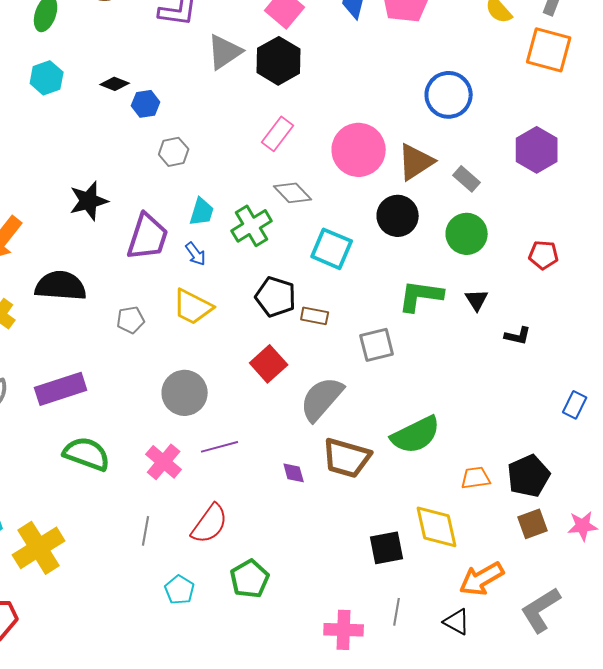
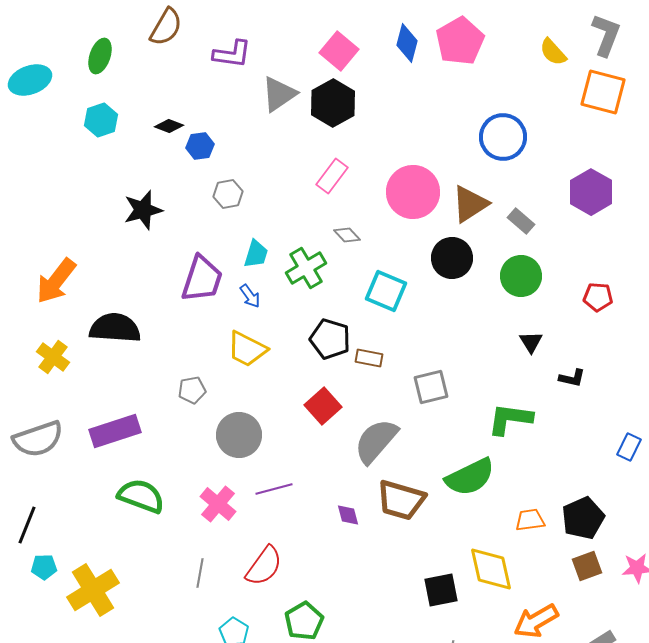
gray diamond: (293, 193) -> (347, 235), size x0.7
black star: (89, 201) -> (143, 210), moved
green L-shape: (421, 296) -> (510, 419), moved
gray pentagon: (131, 320) -> (192, 390), moved

